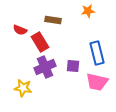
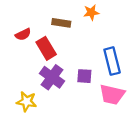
orange star: (88, 11) -> (91, 12), moved
red semicircle: (20, 30) -> (23, 34), turned -48
purple cross: (45, 67) -> (52, 77), turned -30

